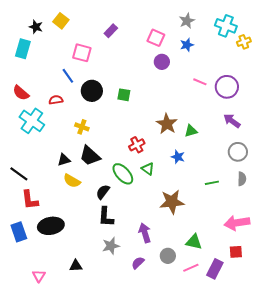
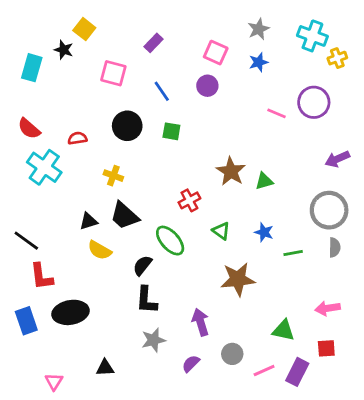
black star: (36, 27) -> (64, 50), moved
purple circle: (162, 62) -> (207, 86), moved
blue line: (68, 76) -> (162, 91), moved
purple circle: (227, 87) -> (314, 102), moved
purple arrow: (232, 121) -> (337, 159), moved, turned -60
gray circle: (238, 152) -> (329, 210), size x1.4
blue star: (178, 157) -> (264, 232), moved
green triangle: (148, 169) -> (221, 231), moved
pink arrow: (237, 223) -> (328, 308), size x0.7
green triangle: (194, 242) -> (283, 330), moved

